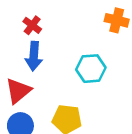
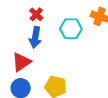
cyan hexagon: (91, 69) -> (71, 29), moved

